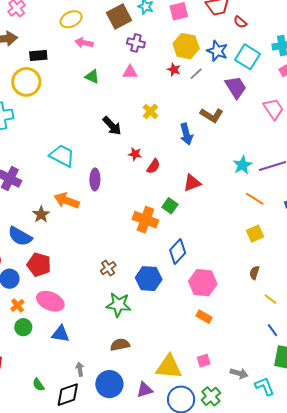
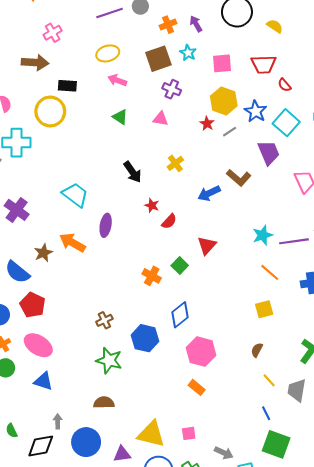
blue arrow: (186, 134) -> (209, 193), turned 70
red triangle: (192, 183) -> (207, 245), turned -36
orange cross: (145, 220) -> (152, 276), size x0.7

